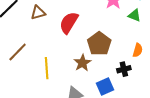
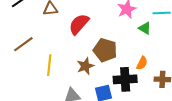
brown pentagon: (99, 44) -> (105, 50), turned -30
black cross: (124, 69) -> (125, 79), size x1.6

